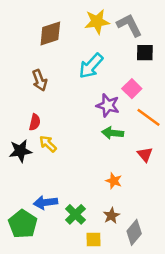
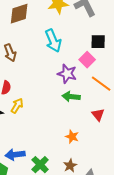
black square: (145, 53) -> (98, 42), moved
cyan arrow: (91, 66) -> (53, 41), turned -65
yellow arrow: (48, 144) -> (17, 106), turned 77

